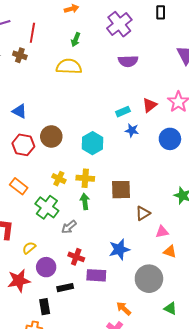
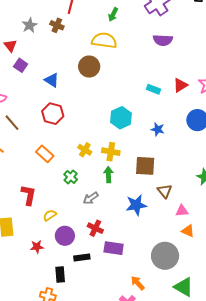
cyan rectangle: (123, 112) -> (153, 89), turned 40
blue star: (132, 130) -> (158, 129), moved
brown circle: (51, 136) -> (89, 67), moved
green cross: (47, 207) -> (71, 177), size x0.6
brown triangle: (143, 213) -> (165, 191), turned -42
blue star: (119, 249) -> (136, 205), moved
red star: (19, 281) -> (37, 247), size x0.6
green triangle: (170, 308) -> (184, 287), size x1.5

